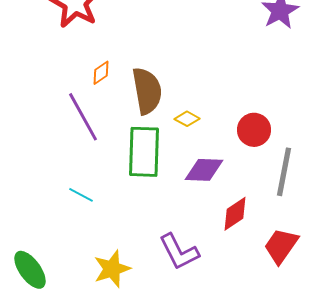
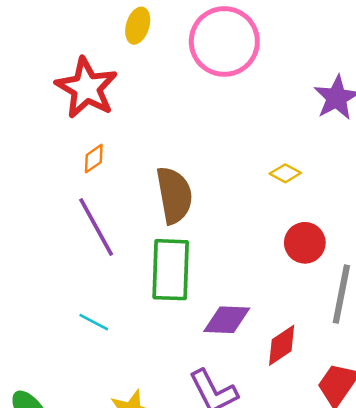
orange diamond: (101, 73) -> (94, 159), moved
yellow diamond: (187, 119) -> (285, 173), moved
purple diamond: (204, 170) -> (227, 320), moved

